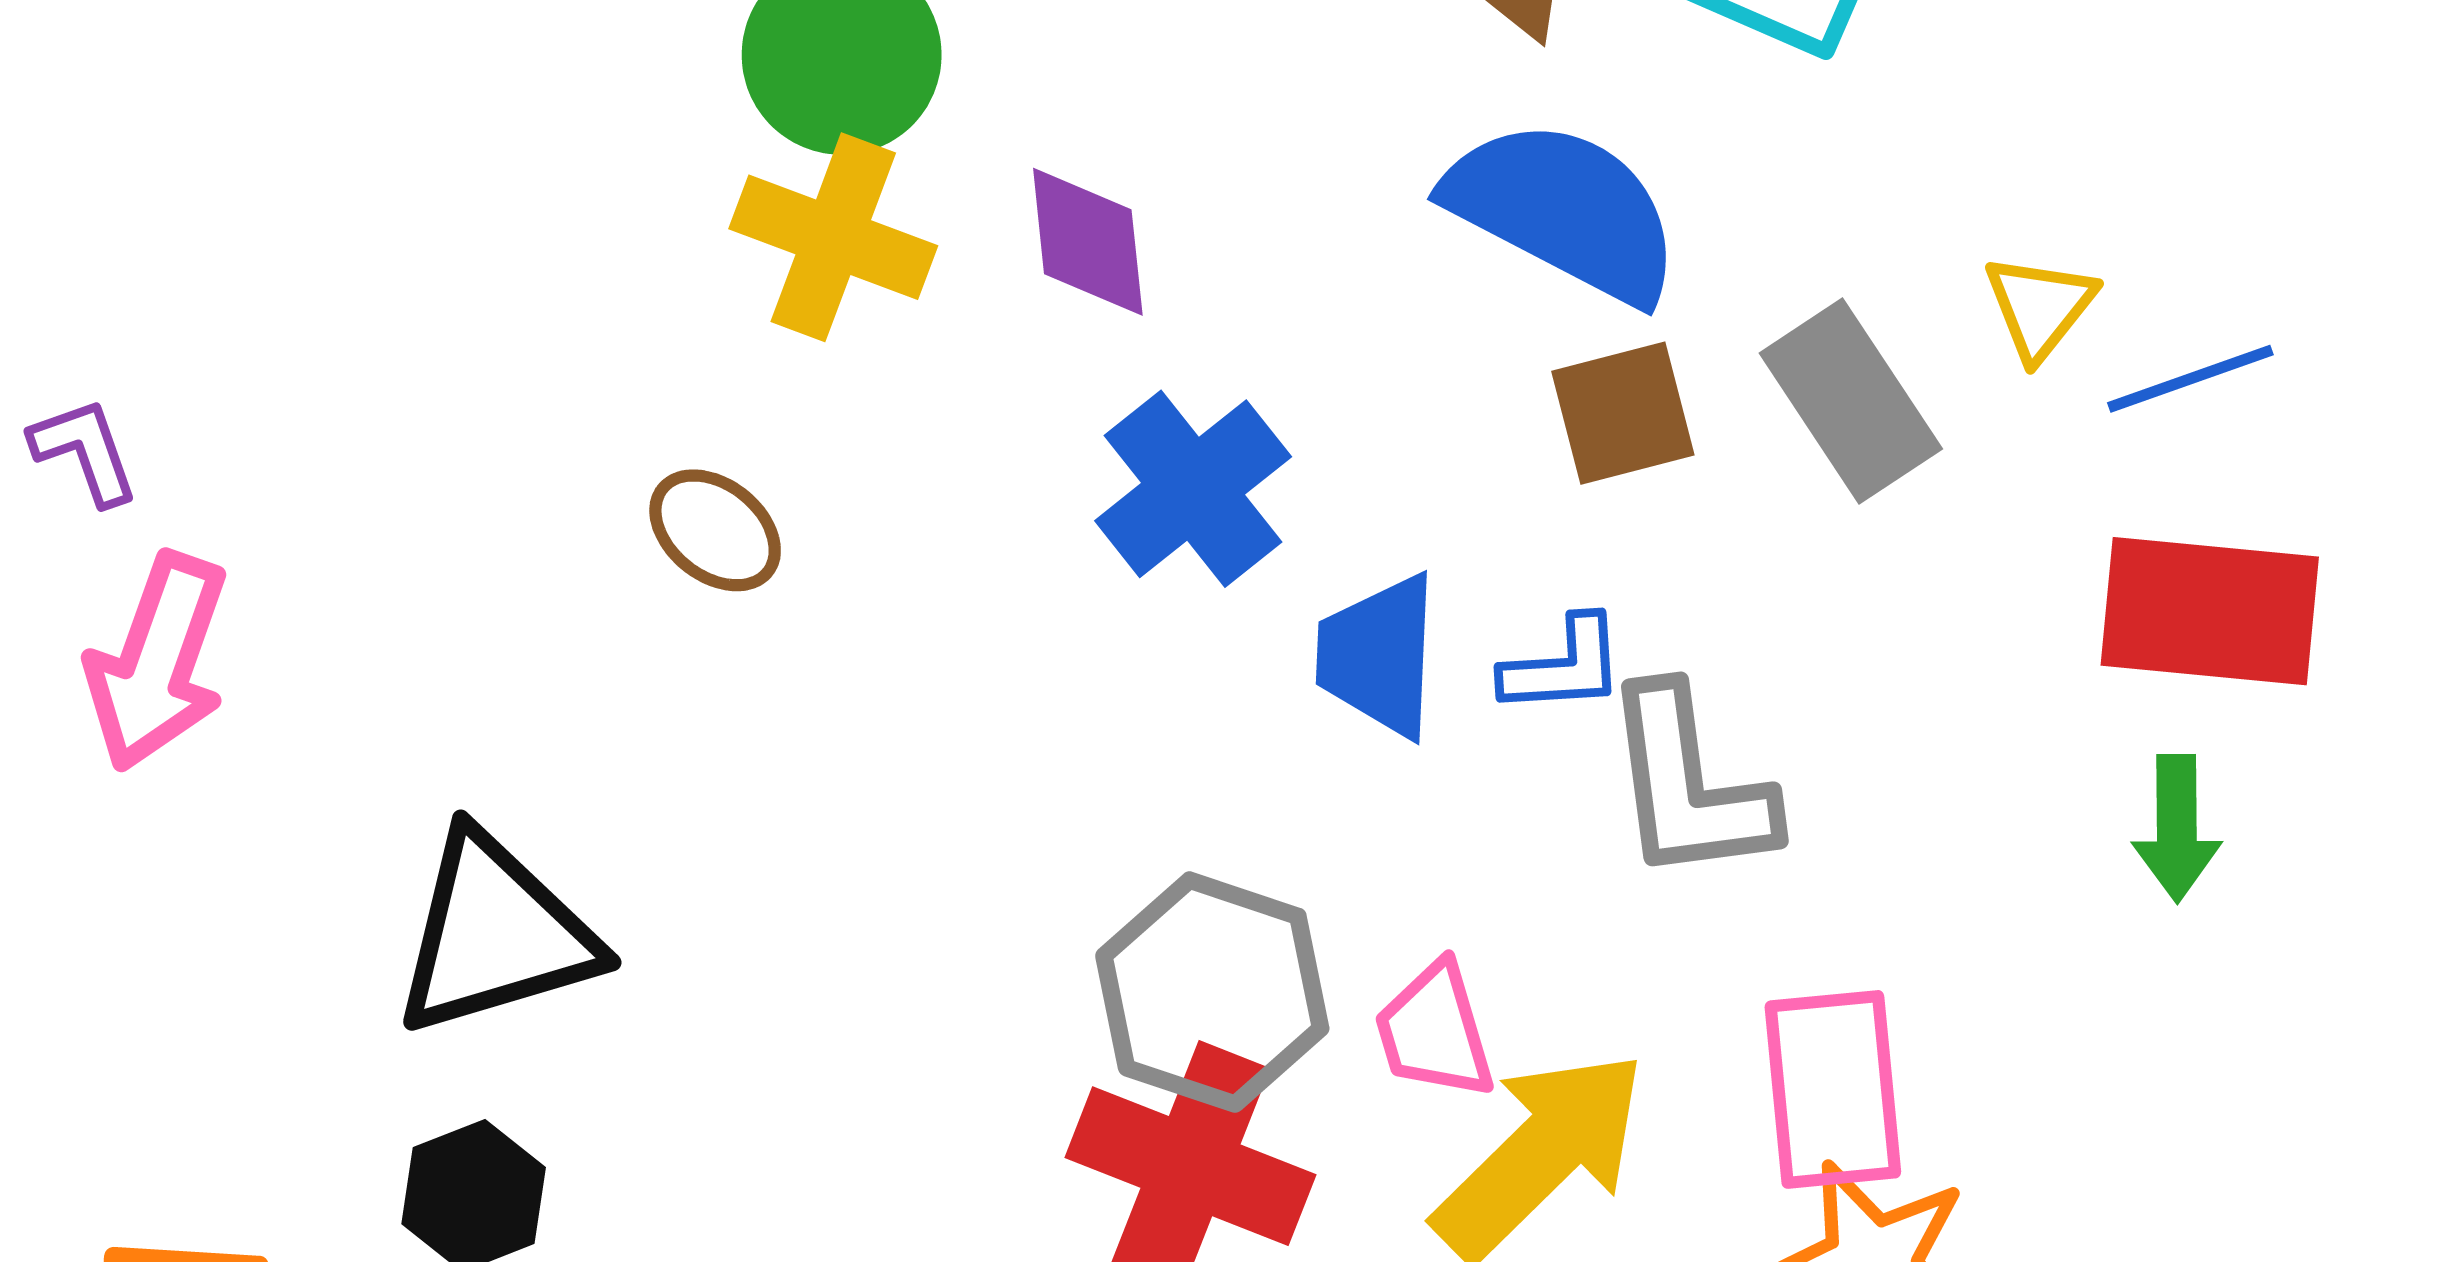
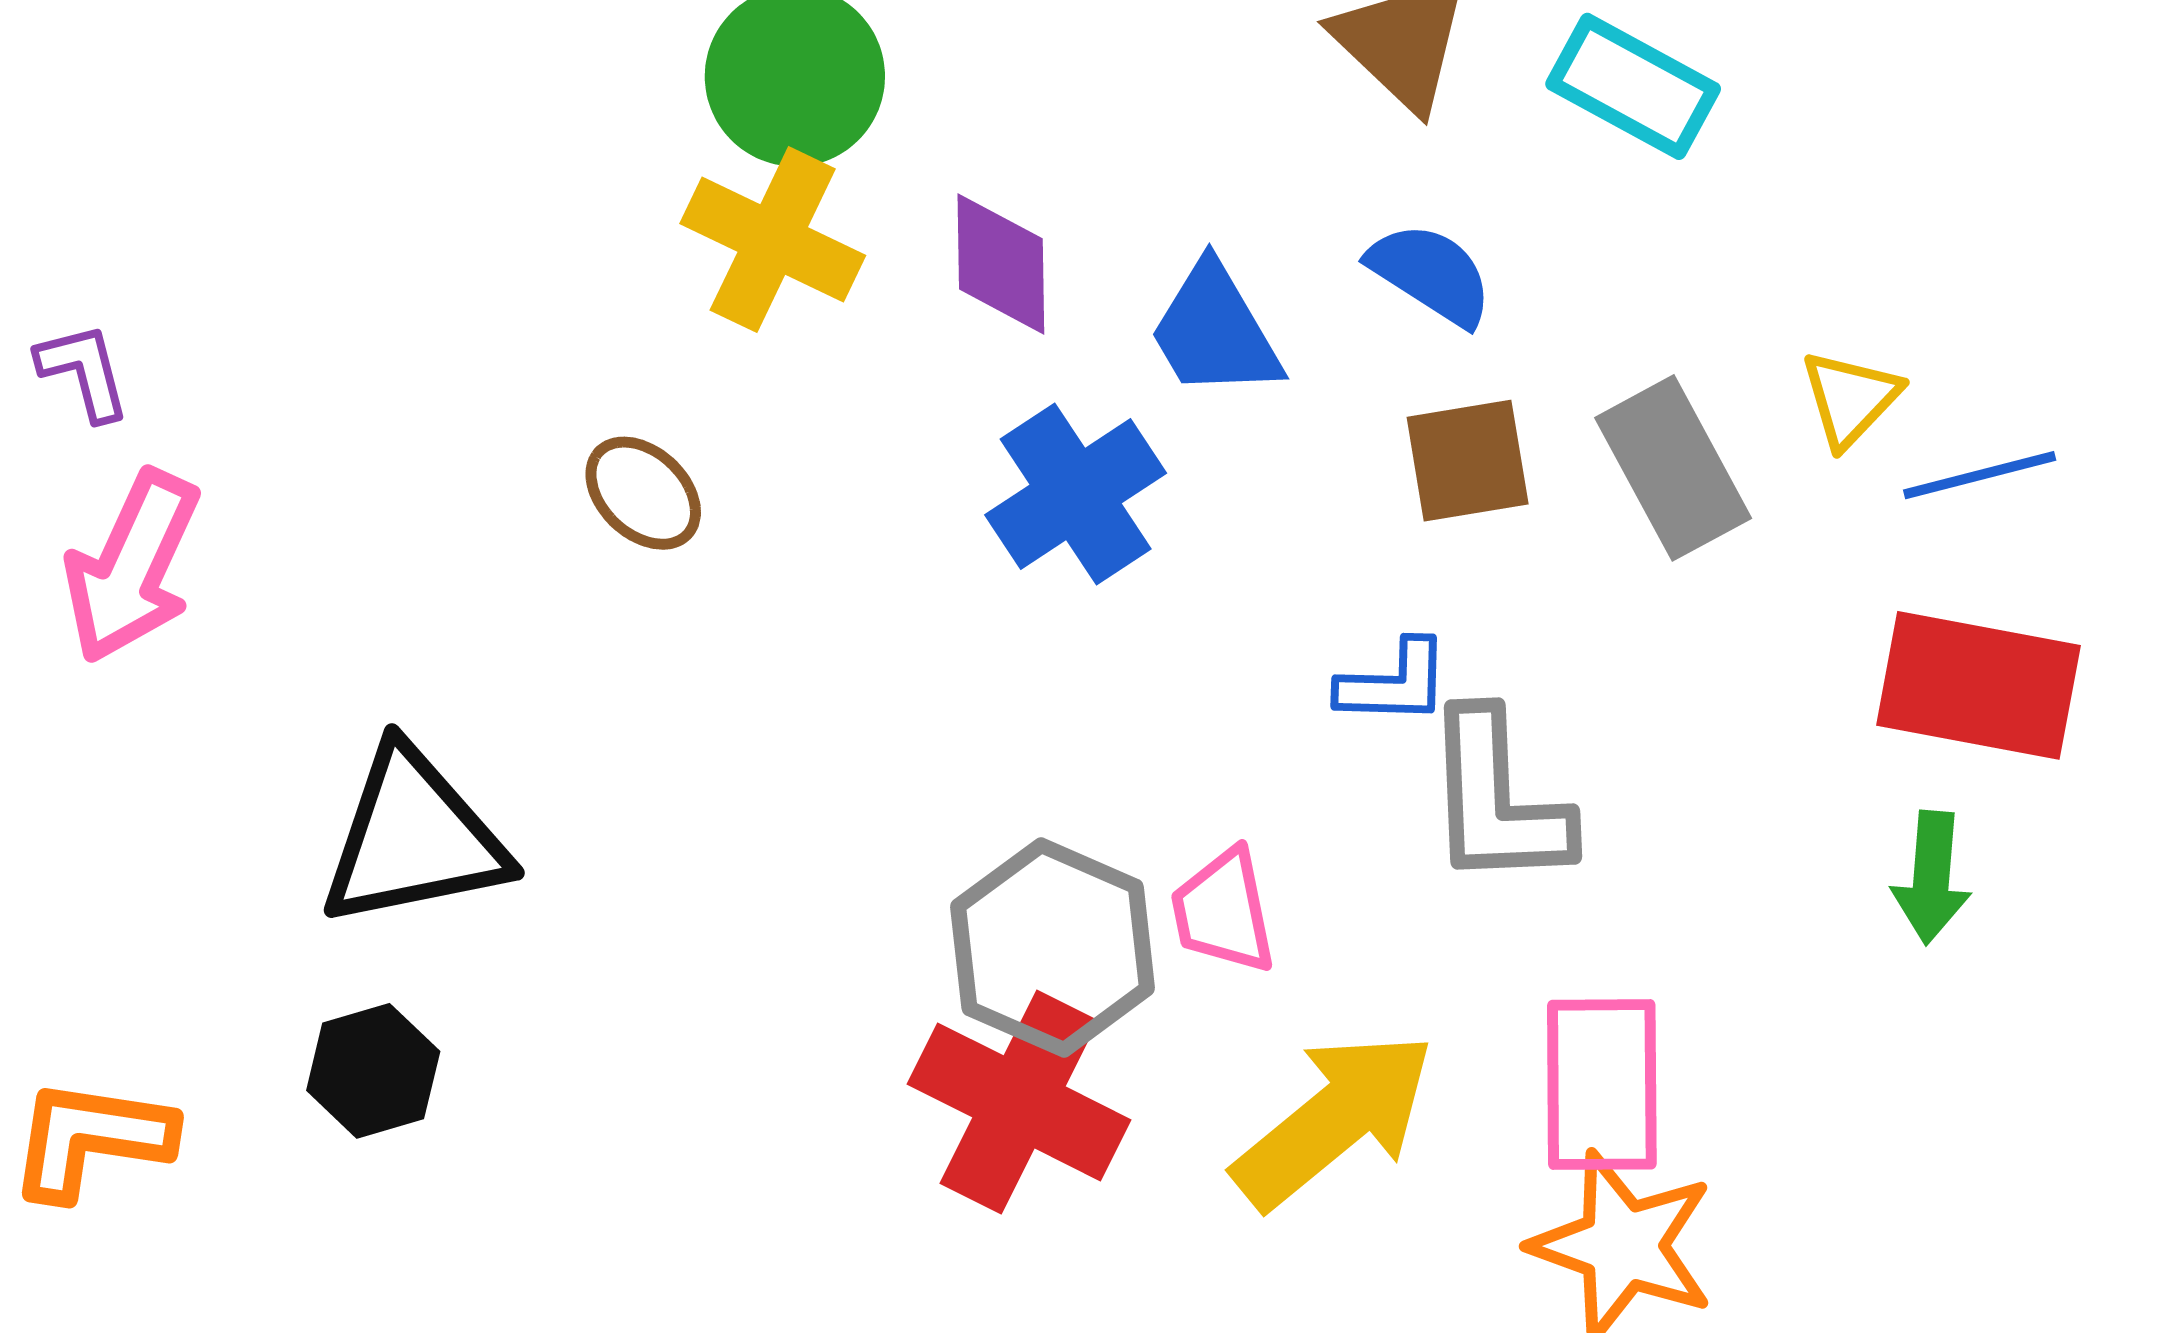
blue semicircle: (1564, 210) -> (1431, 274), size x0.6
blue trapezoid: (1378, 656) -> (1215, 331), moved, turned -38
pink trapezoid: (1435, 1031) -> (1223, 911), moved

